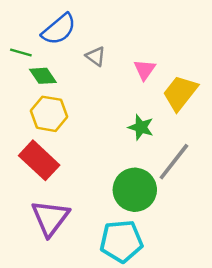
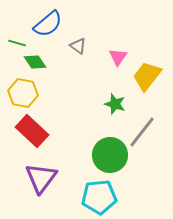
yellow hexagon: (49, 114) -> (23, 93), moved

